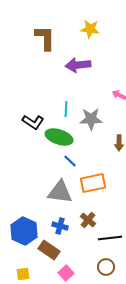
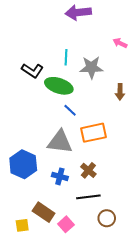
blue hexagon: (24, 231) -> (23, 164), moved
black line: (110, 238) -> (88, 197), moved
brown rectangle: (49, 250) -> (44, 212), moved

